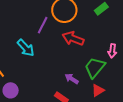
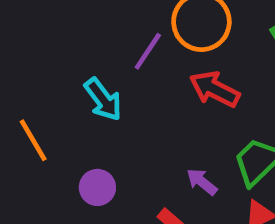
purple circle: (11, 90) -> (97, 187), moved

